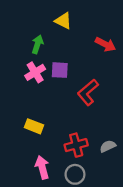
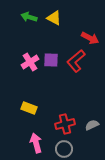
green arrow: (37, 44) -> (29, 17), moved, turned -91
red L-shape: (88, 92) -> (76, 61), moved

